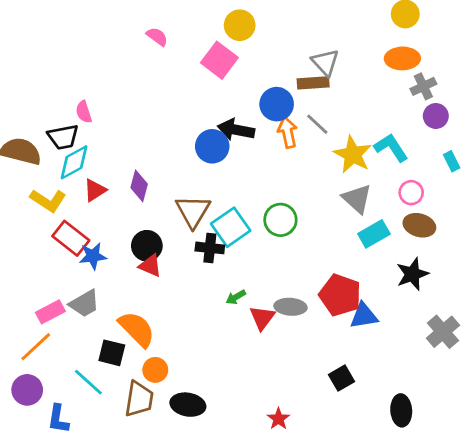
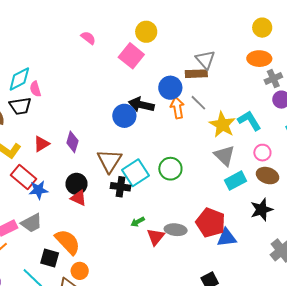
cyan diamond: (74, 162) -> (19, 79), moved

